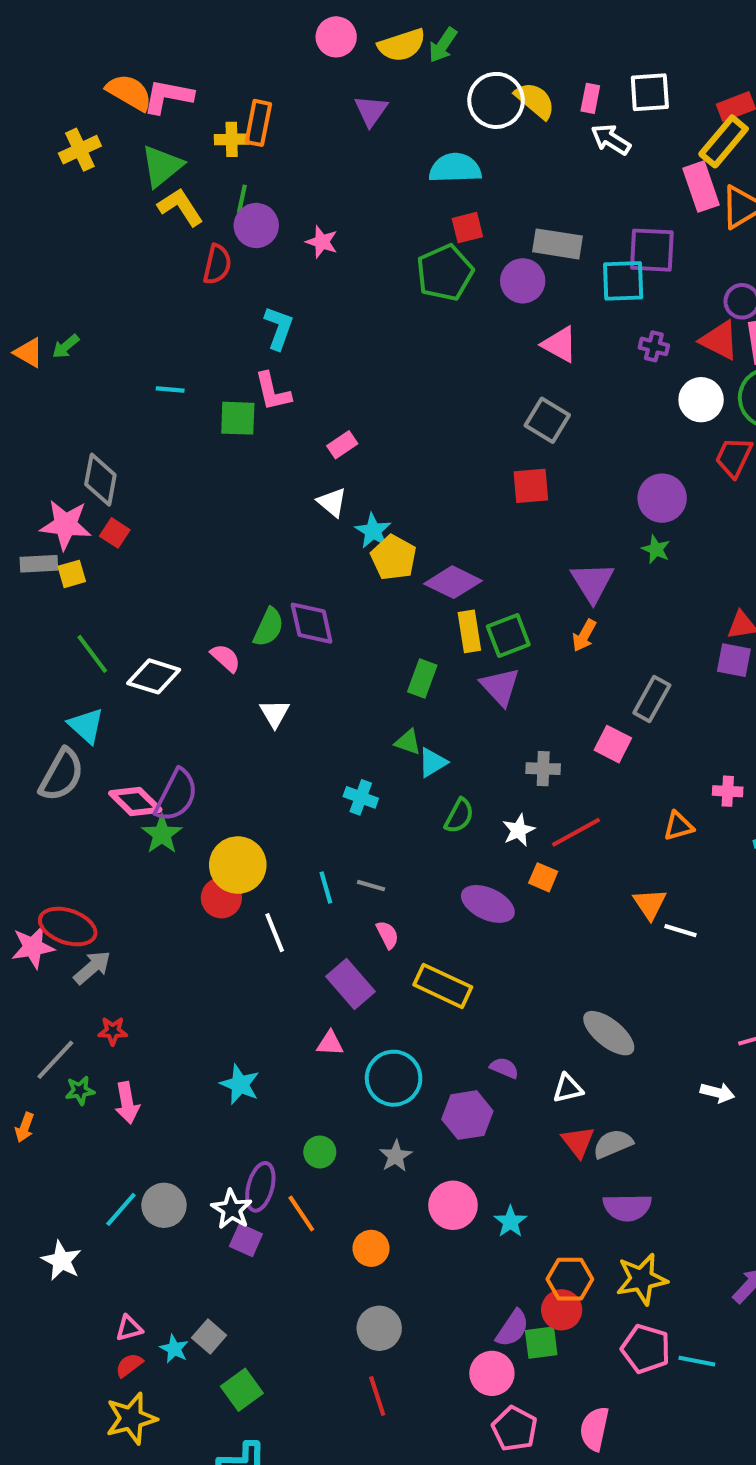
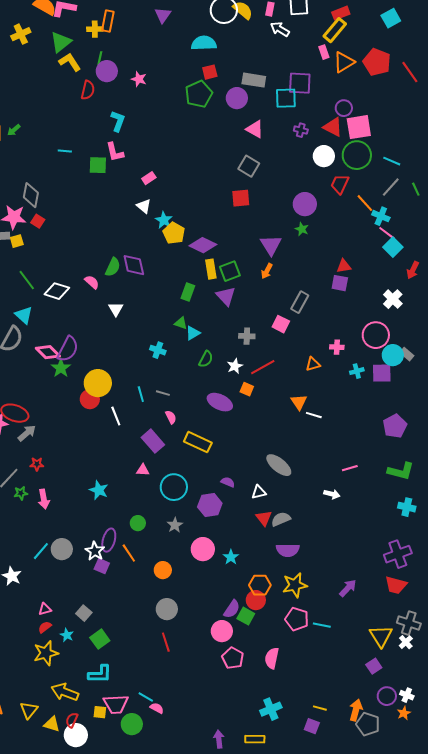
pink rectangle: (701, 187) -> (324, 52), size x0.6
green square: (541, 1343) -> (246, 616), turned 36
cyan star: (174, 1349) -> (67, 635), moved

